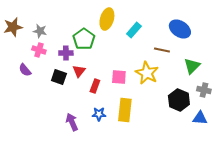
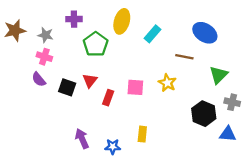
purple cross: (66, 53) -> (74, 19), moved
purple semicircle: (25, 70) -> (39, 79), moved
yellow star: (147, 73) -> (167, 83), size x0.7
yellow rectangle: (125, 110) -> (142, 134), moved, size x0.6
blue star: (99, 114) -> (113, 147), moved

